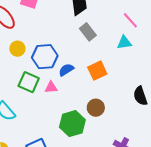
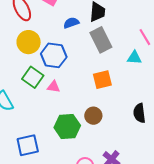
gray rectangle: (88, 32) -> (101, 40), size x1.4
yellow circle: (17, 49) -> (29, 42), size x1.5
blue semicircle: (66, 70) -> (71, 23), moved

